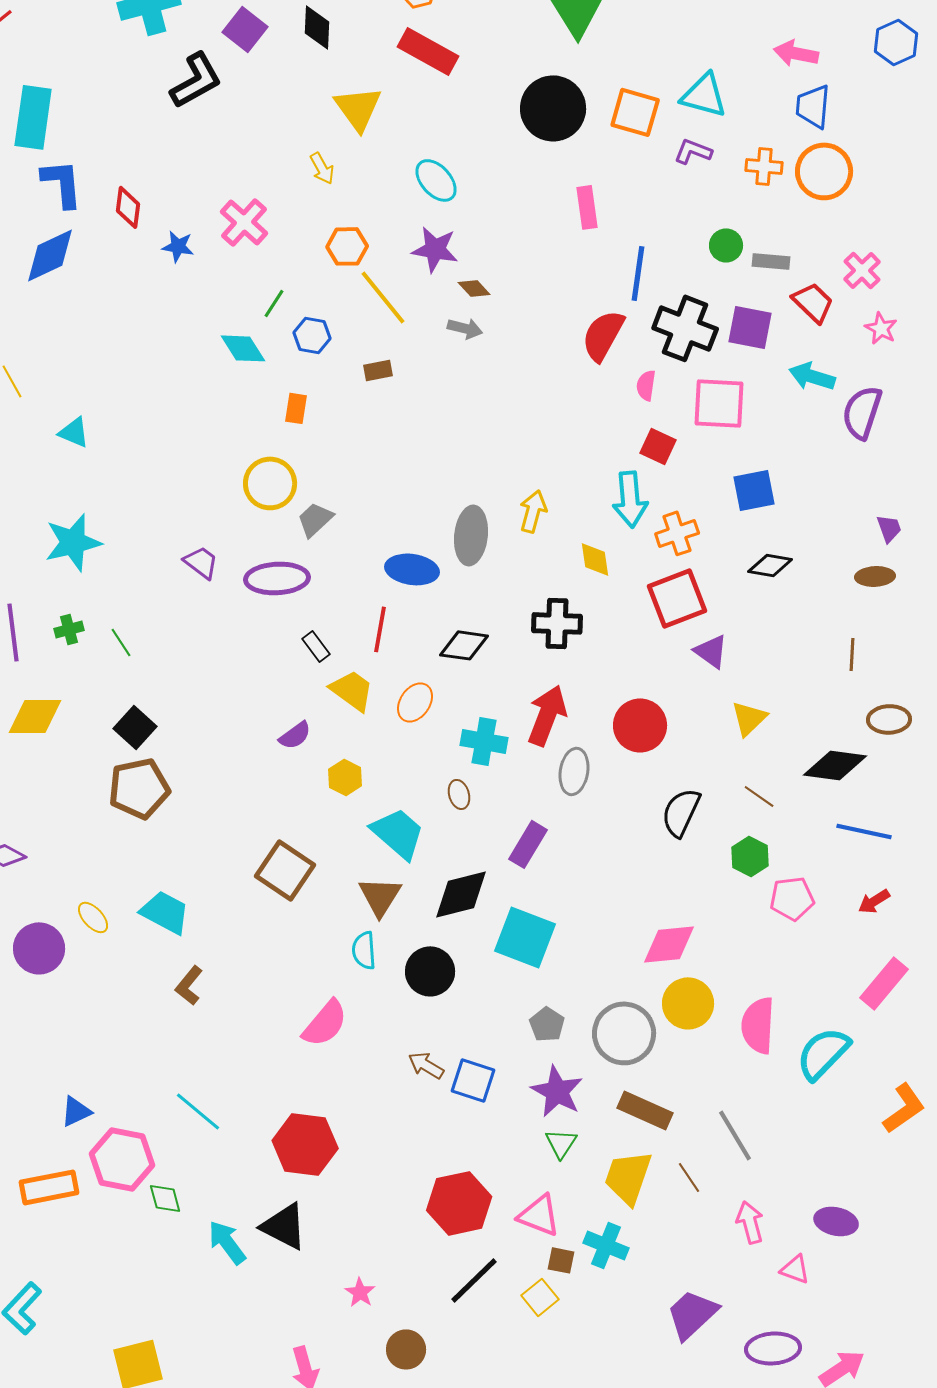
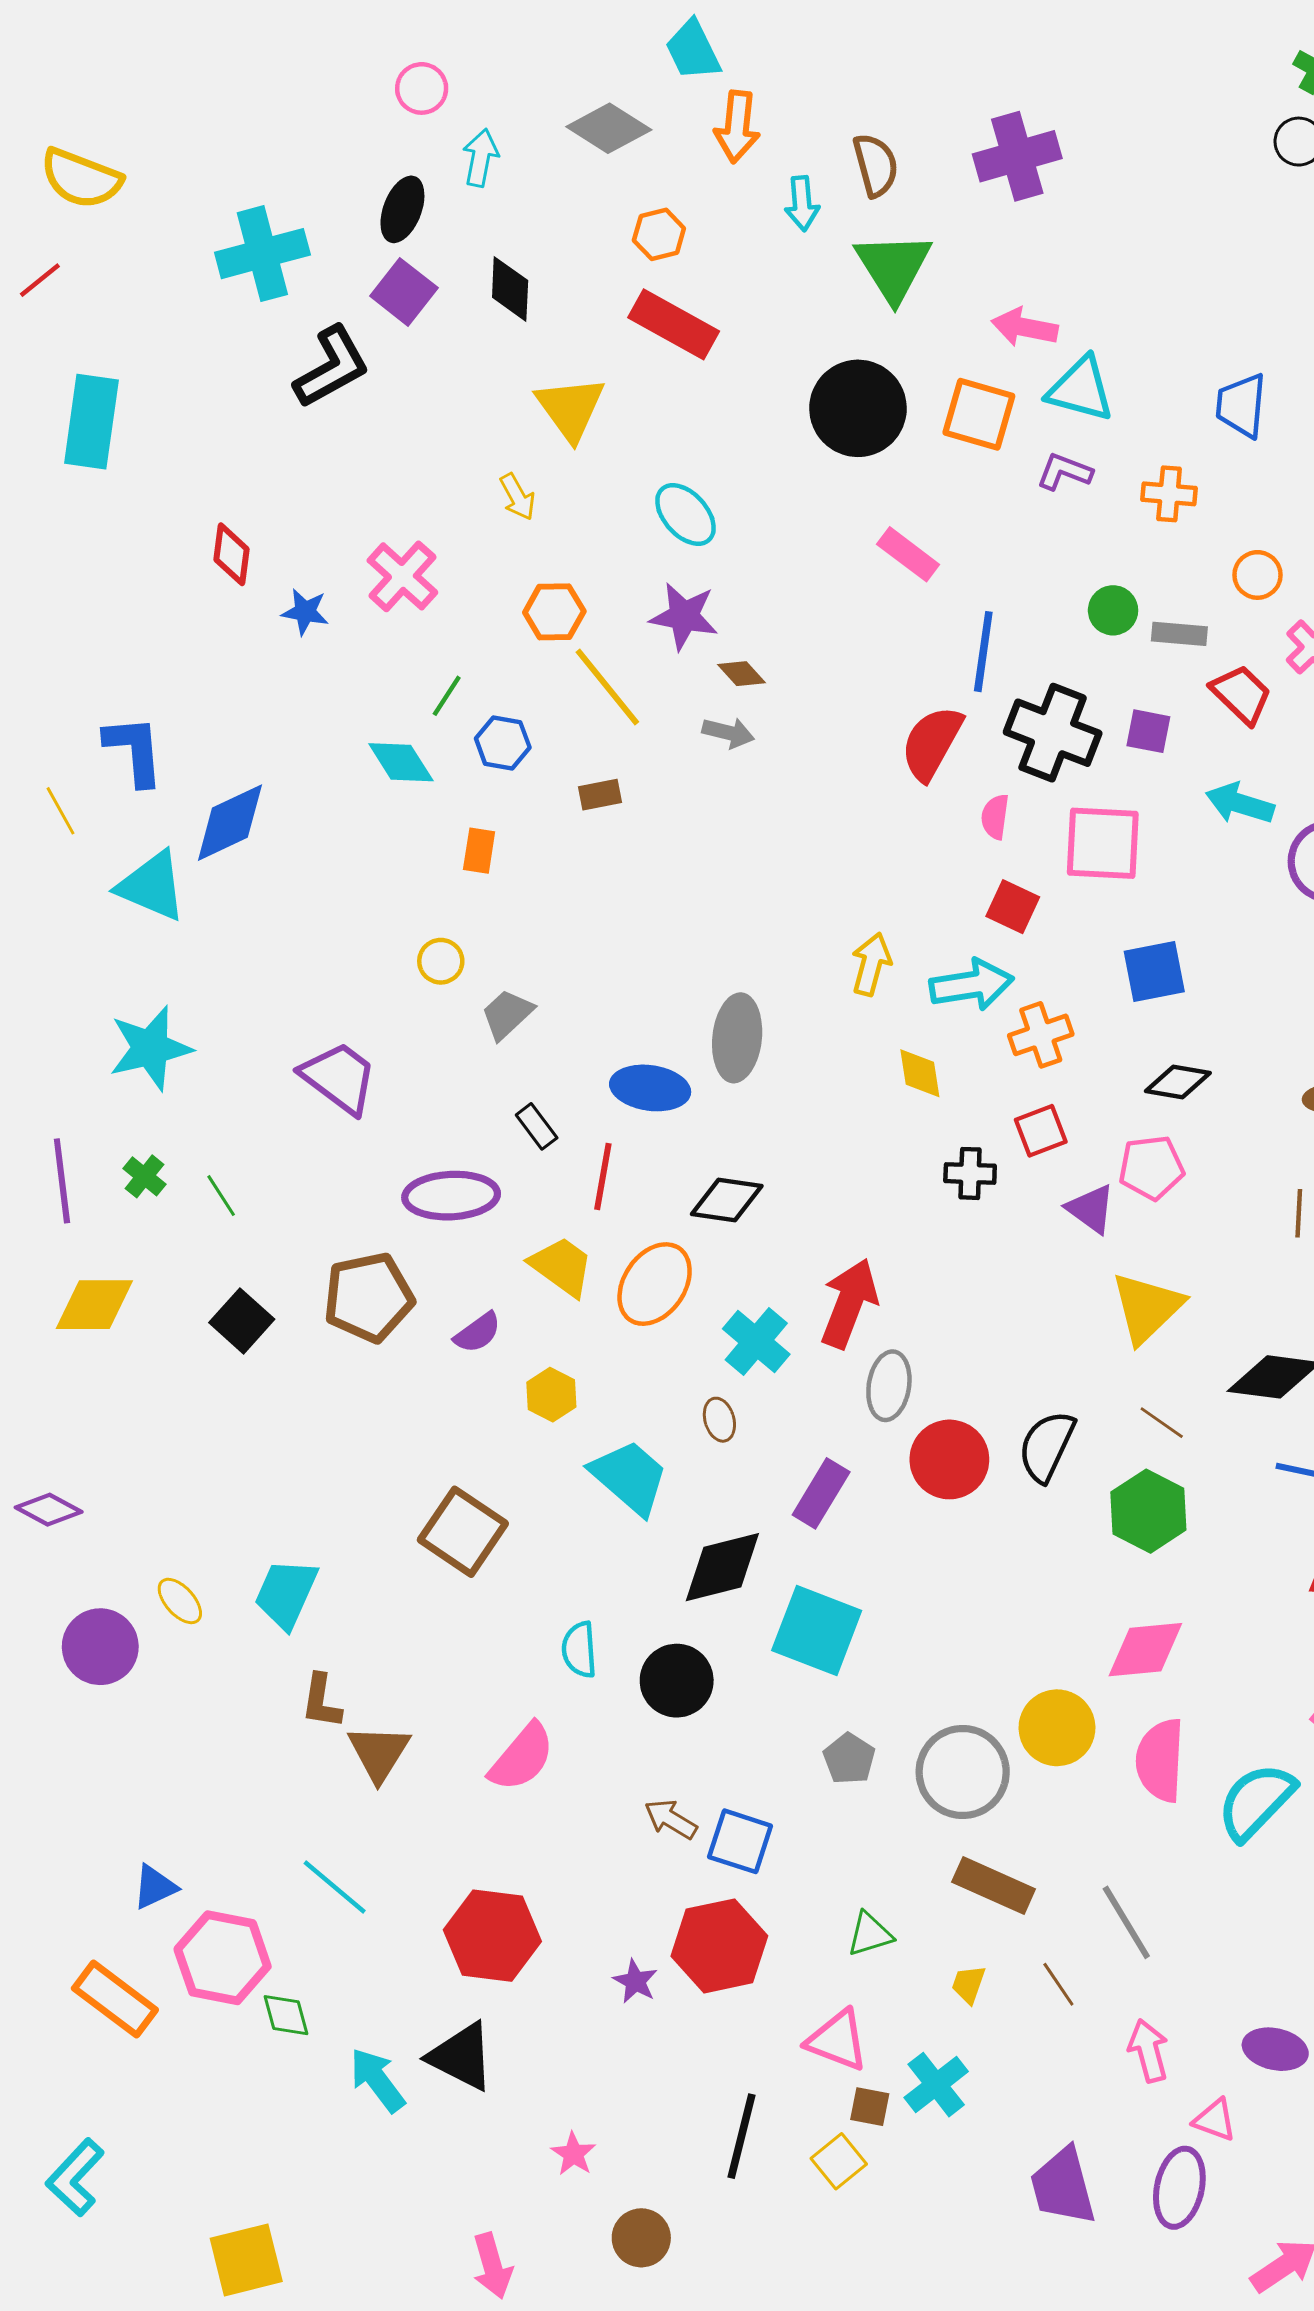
pink arrow: (796, 53) -> (1025, 327), moved
orange circle: (824, 171) -> (1257, 575), moved, size x0.6
blue L-shape: (62, 183) -> (134, 750), moved
pink rectangle: (587, 207) -> (908, 554), turned -45
blue diamond: (50, 255) -> (230, 823), moved
purple square: (750, 327) -> (1148, 731), size x0.7
cyan triangle: (74, 432) -> (152, 886), size x1.6
yellow circle: (270, 483) -> (441, 961), size x0.6
cyan arrow: (630, 499) -> (971, 985), turned -94
yellow arrow: (533, 511) -> (871, 964), moved
purple trapezoid: (201, 562) -> (339, 1078), size x1.5
purple ellipse: (277, 578) -> (451, 1196), moved
red square: (677, 598) -> (1041, 1131), size x0.6
black cross: (557, 623) -> (970, 1173), moved, size x0.7
green cross: (69, 629) -> (144, 1176), turned -36
black rectangle: (316, 646) -> (537, 1126), moved
orange ellipse: (415, 702) -> (655, 1284), size x1.4
yellow triangle: (749, 718) -> (1147, 1308), size x1.4
red circle: (640, 725) -> (949, 1459), moved
cyan cross: (484, 741) -> (756, 1342), turned 30
brown pentagon: (139, 788) -> (369, 1297), moved
green hexagon: (750, 856) -> (1148, 1511), size x1.4
brown triangle: (380, 896) -> (379, 1753), moved
pink pentagon: (792, 898) -> (1151, 1168), moved
cyan trapezoid: (165, 912) -> (286, 1594), turned -94
pink diamond: (669, 944) -> (1145, 1650), moved
brown L-shape: (189, 985) -> (321, 1701), turned -30
purple star: (557, 1091) -> (635, 1981), moved, size x0.6
green triangle: (561, 1143) -> (870, 1934), turned 40
yellow trapezoid: (628, 1177) -> (969, 1984), size x0.5
orange rectangle: (49, 1187) -> (115, 1999), turned 48
red hexagon: (459, 1203) -> (719, 1946), moved
cyan cross: (606, 1245) -> (936, 2085), turned 30
black line: (474, 1280) -> (742, 2136), turned -32
purple trapezoid: (692, 1314) -> (1063, 2186), turned -62
purple ellipse: (773, 1348) -> (1179, 2188), moved, turned -74

